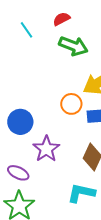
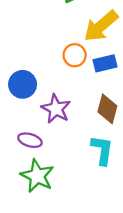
cyan L-shape: (81, 193) -> (102, 150), turned 96

